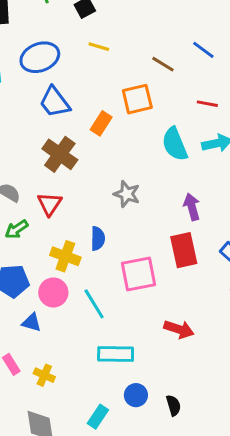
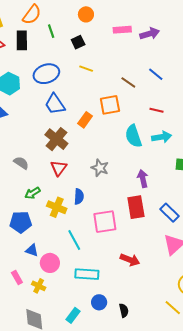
red triangle: (50, 204) -> (59, 168), moved
green arrow: (17, 229) -> (33, 193), moved
pink circle: (53, 292) -> (50, 263), moved

